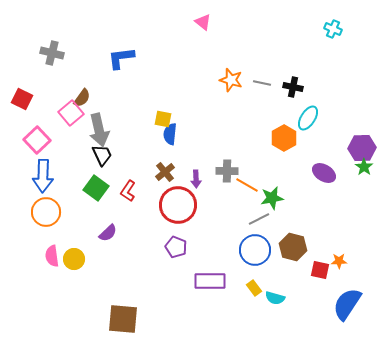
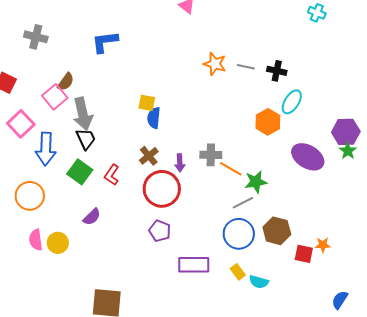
purple ellipse: (324, 173) -> (308, 157), size x1.4
blue arrow: (43, 176) -> (46, 149), moved
blue semicircle: (347, 304) -> (340, 300), moved, size x0.6

